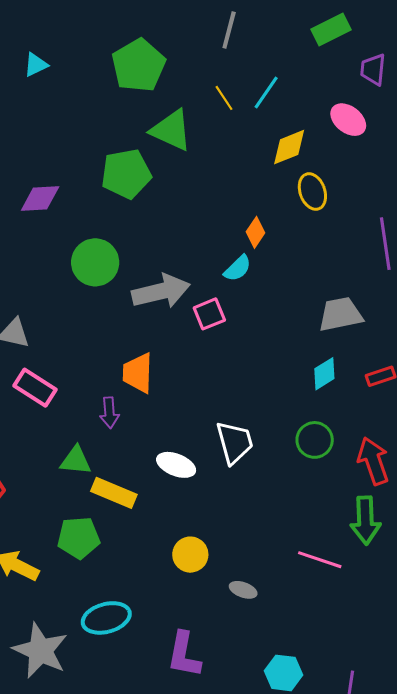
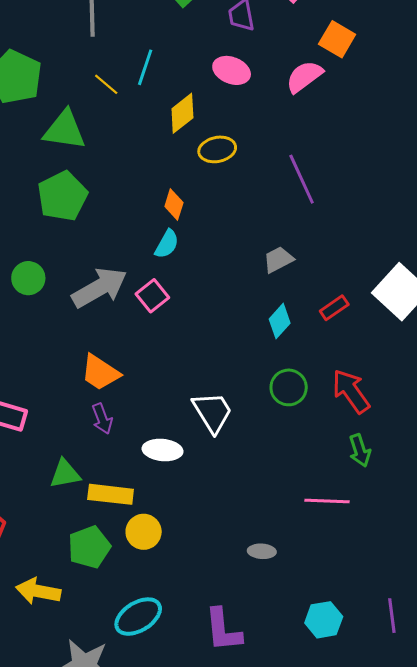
green pentagon: (126, 174) -> (62, 196), moved
yellow ellipse: (312, 192) -> (217, 149), turned -66
green circle: (95, 262) -> (28, 278), size x0.7
gray trapezoid: (340, 314) -> (278, 260), size x0.7
orange trapezoid: (138, 373) -> (100, 372), turned -42
purple arrow: (109, 413) -> (102, 419), moved
green arrow: (365, 520) -> (360, 451), size x0.7
yellow circle: (190, 555) -> (144, 532), moved

